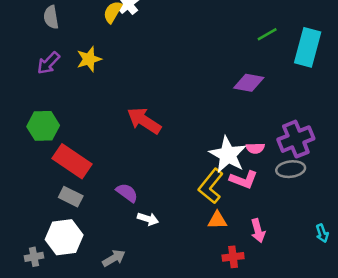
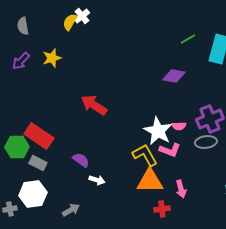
green hexagon: (43, 126) -> (17, 147), moved
yellow L-shape: (211, 186) -> (145, 155), turned 112
orange triangle: (217, 220) -> (150, 181), size x1.8

